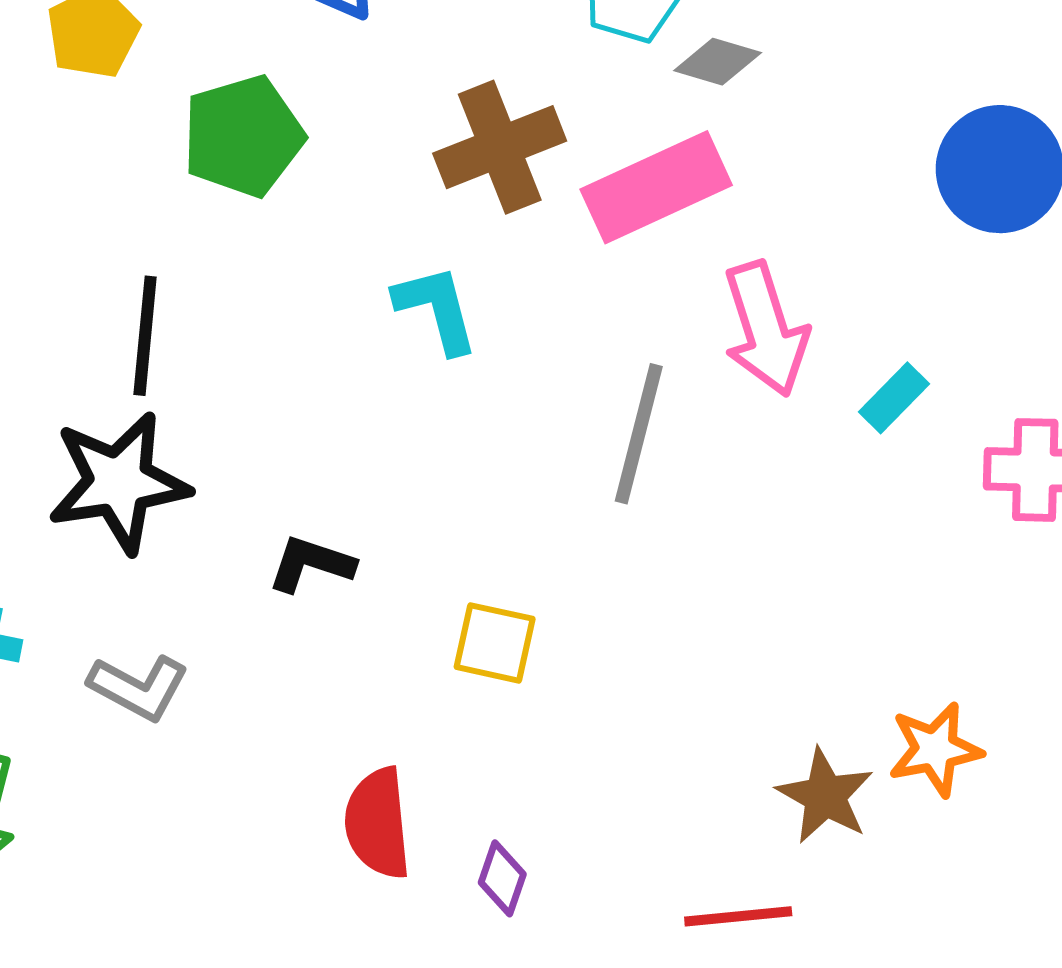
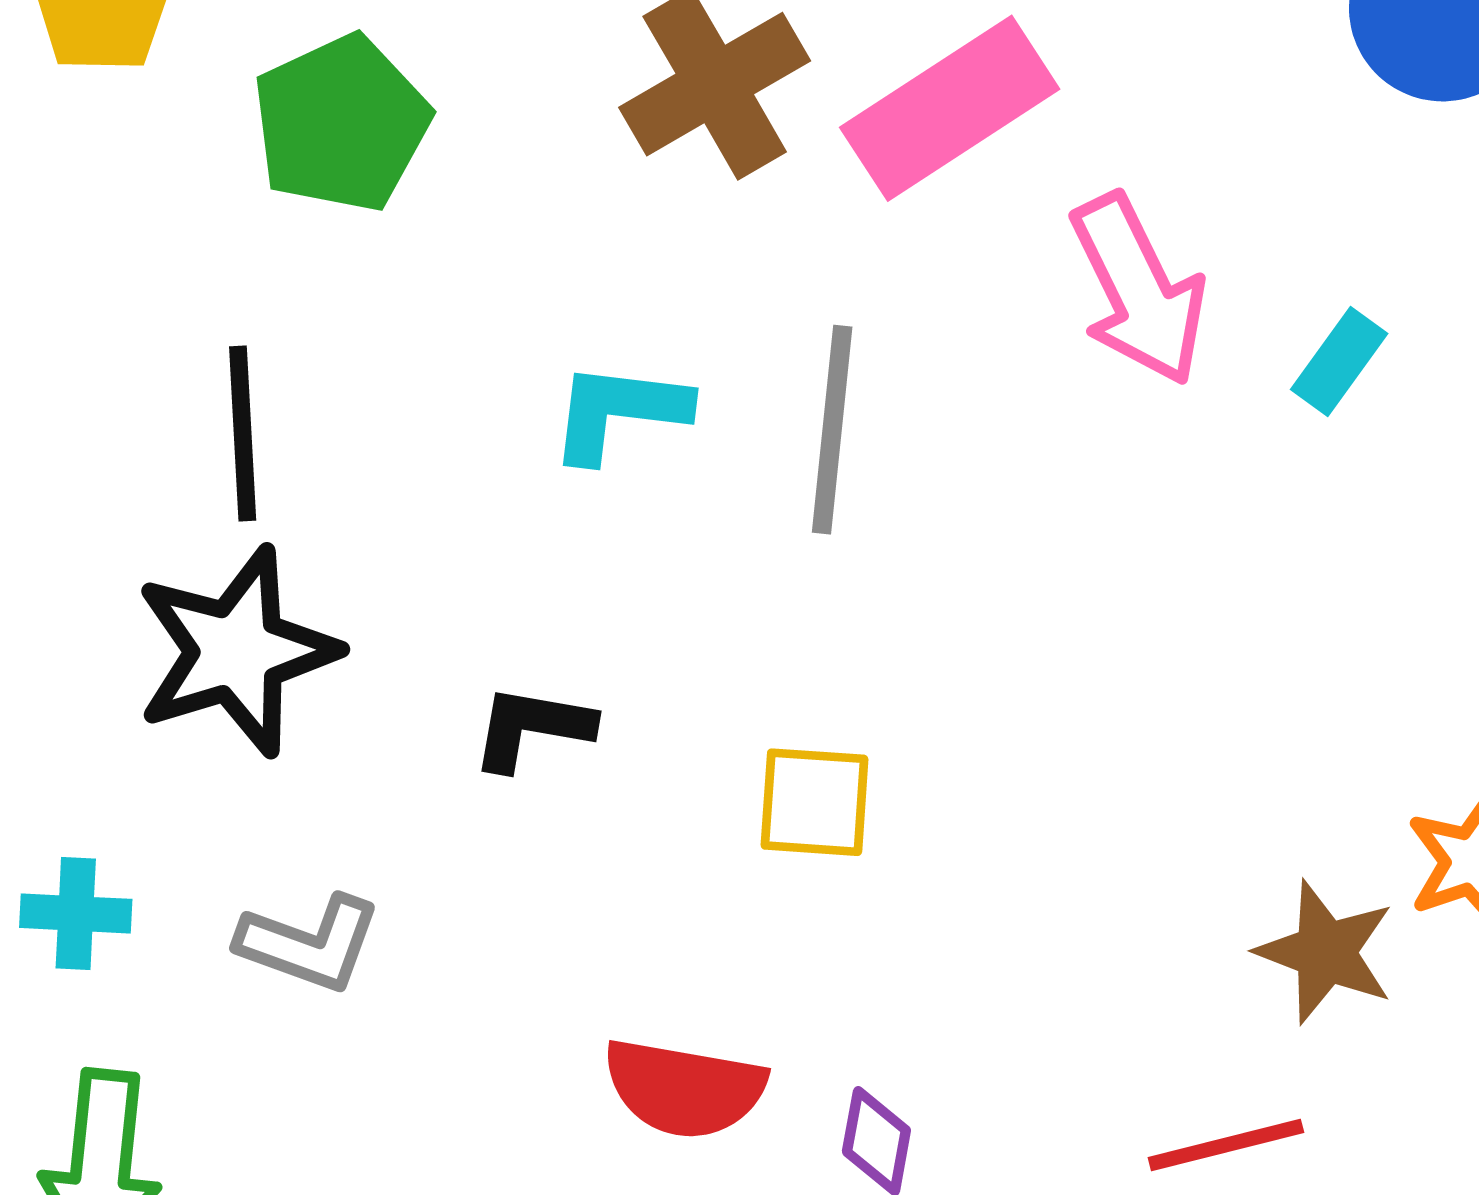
cyan L-shape: (436, 309) -> (619, 412), moved, turned -60
gray line: (639, 434) -> (832, 430), moved
red semicircle: (378, 823) -> (684, 1088), turned -66

